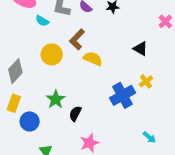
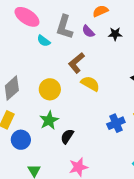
yellow circle: (52, 54) -> (50, 89), moved
blue cross: (123, 95) -> (116, 123), size x0.7

